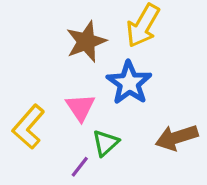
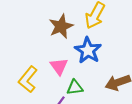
green triangle: (105, 143) -> (75, 87), turned 36

